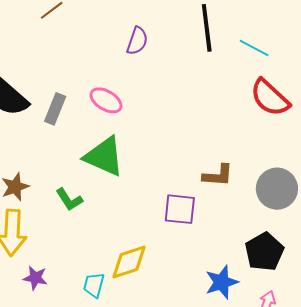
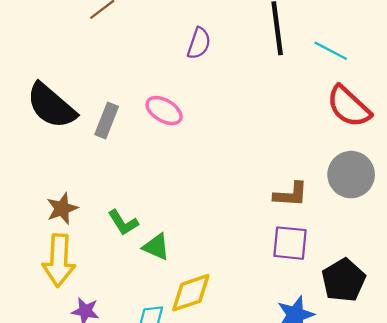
green triangle: (104, 156) -> (156, 247), moved, size x0.6
gray circle: (277, 189) -> (351, 175), moved
purple square: (180, 209) -> (290, 243), moved

